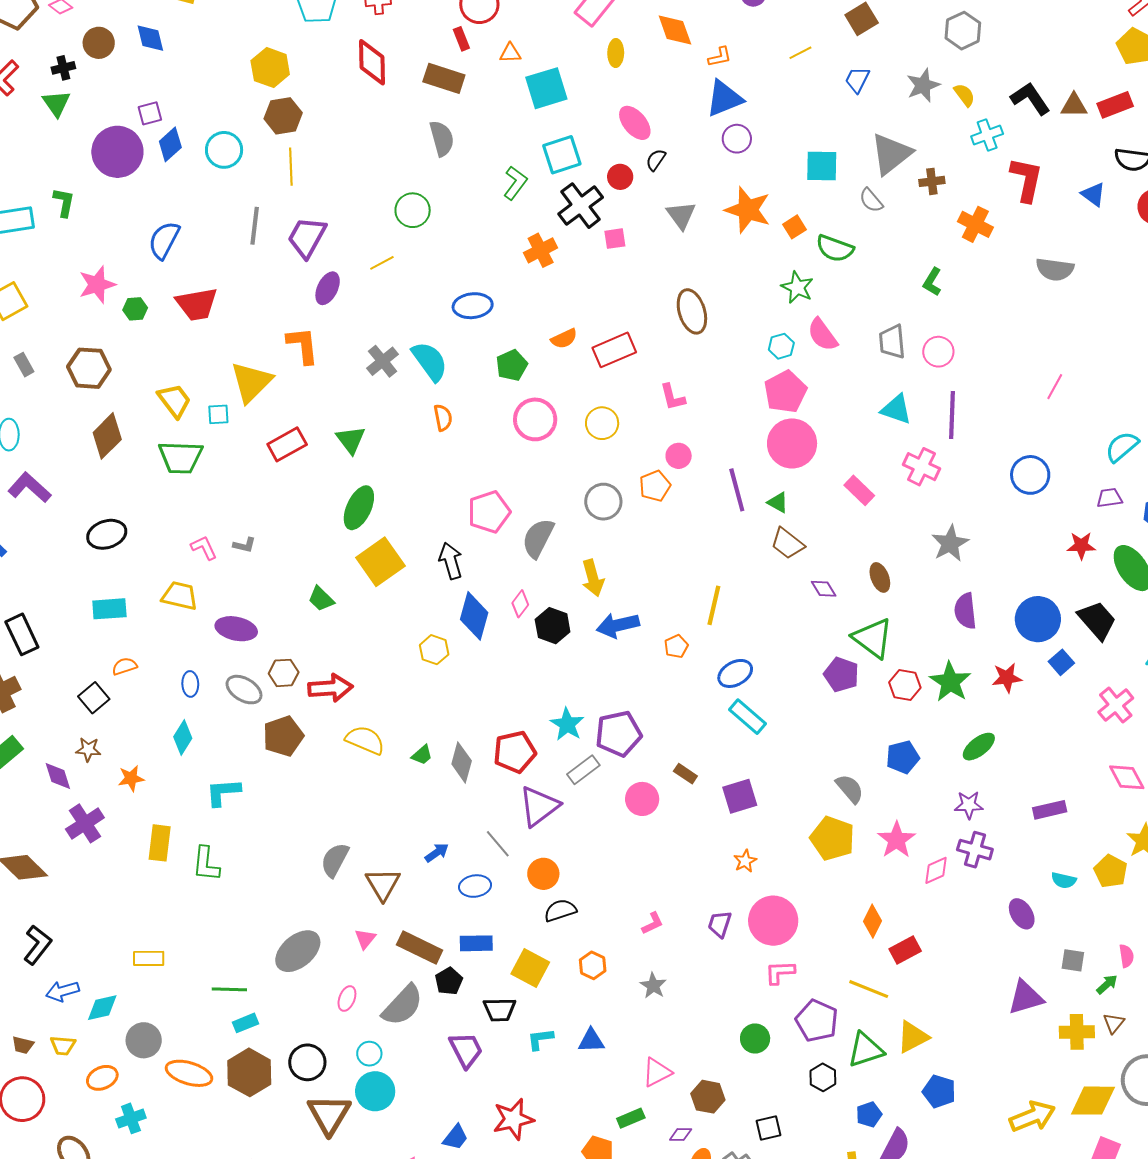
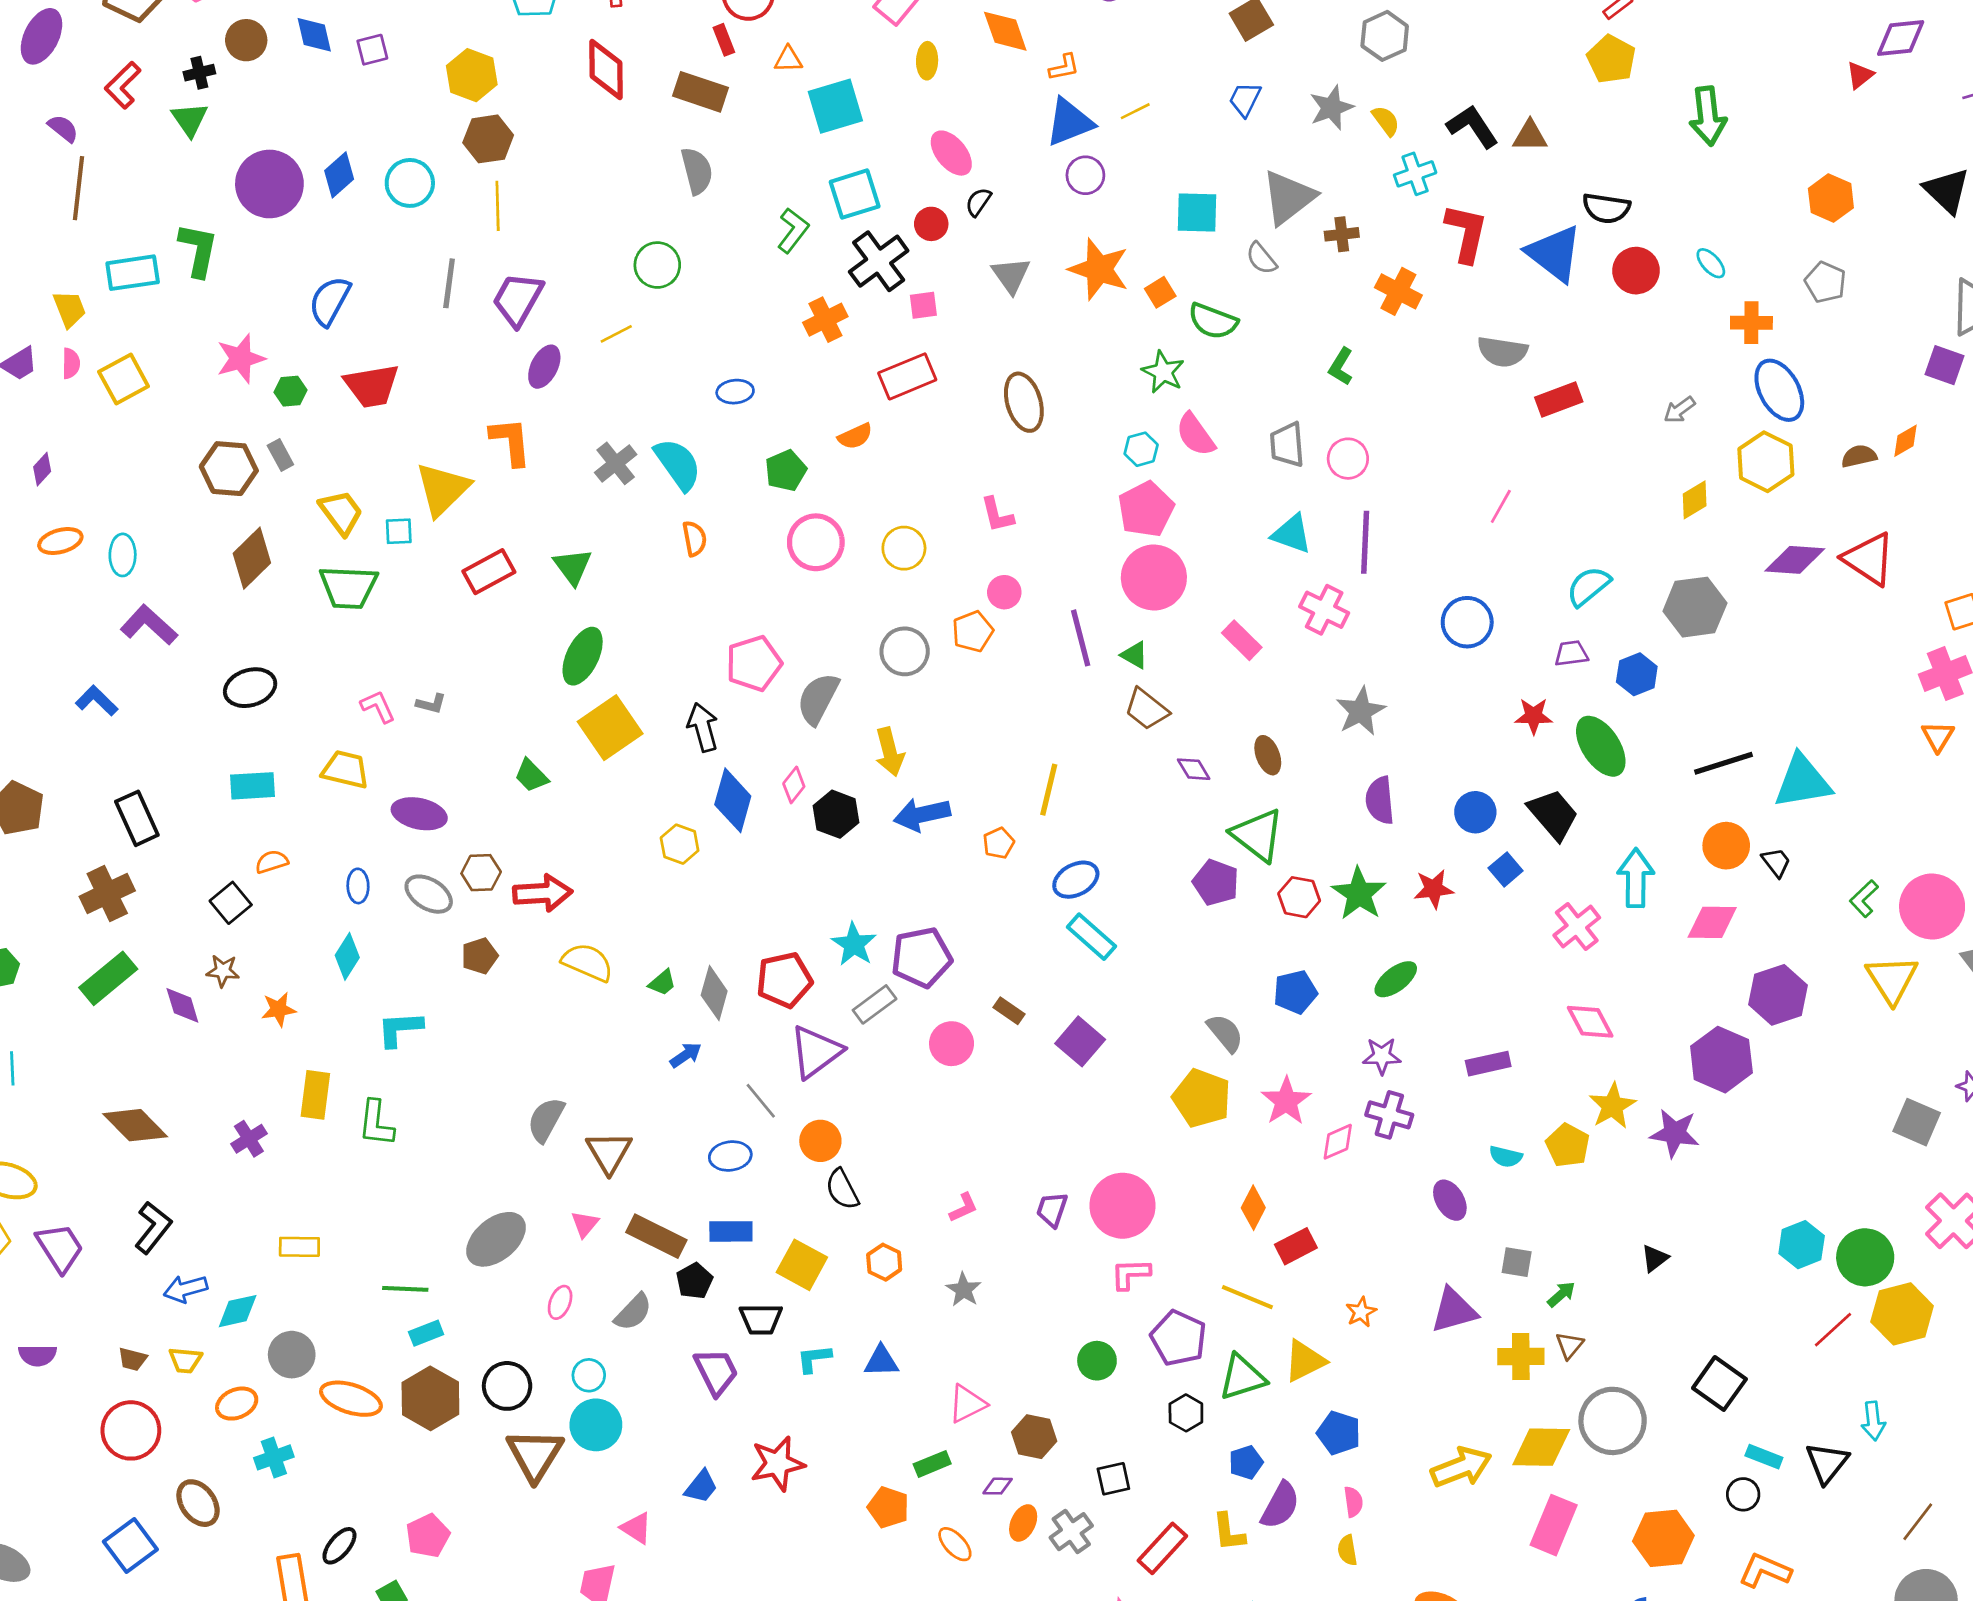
yellow line: (800, 53) -> (1135, 111), moved
red rectangle: (1115, 105) -> (1559, 399), moved
purple square: (150, 113) -> (372, 50), moved
blue triangle: (1093, 194) -> (1554, 253), size x1.8
green L-shape: (64, 202) -> (198, 250), size x1.4
blue ellipse: (473, 306) -> (735, 392), size x0.7
red rectangle: (614, 350) -> (907, 376), moved
gray rectangle: (24, 365) -> (280, 455), moved
blue circle: (1038, 619) -> (1475, 812), size x0.7
brown pentagon: (283, 736) -> (480, 956), size x0.7
purple square: (740, 796) -> (1080, 1041), turned -33
purple cross: (85, 823) -> (249, 1139), moved, size x0.7
blue arrow: (437, 853) -> (686, 1055), moved
orange star: (745, 861) -> (1361, 1312), moved
black semicircle: (560, 910) -> (842, 1189), turned -100
pink semicircle: (1126, 956) -> (1353, 1502), moved
gray semicircle: (403, 1005) -> (633, 1312), size x0.7

